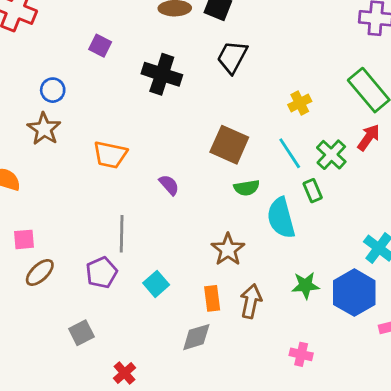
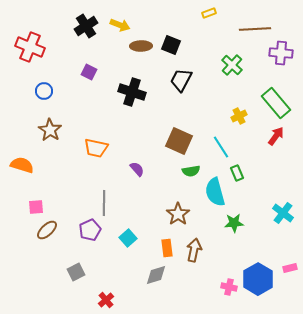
blue circle: (53, 90) -> (44, 91), moved
yellow cross: (300, 103) -> (239, 116), moved
green cross: (331, 155) -> (232, 65), moved
green star: (305, 285) -> (234, 223), moved
blue hexagon: (354, 293) -> (258, 279), moved

